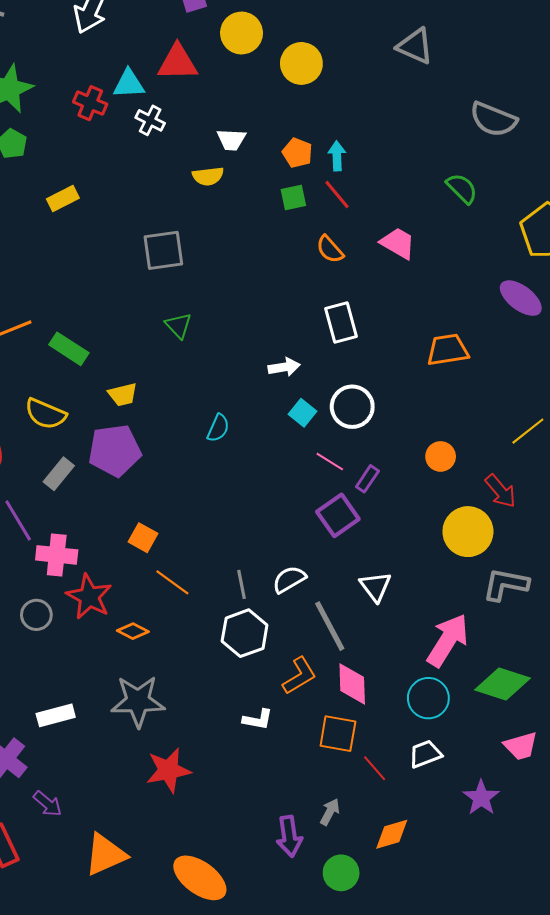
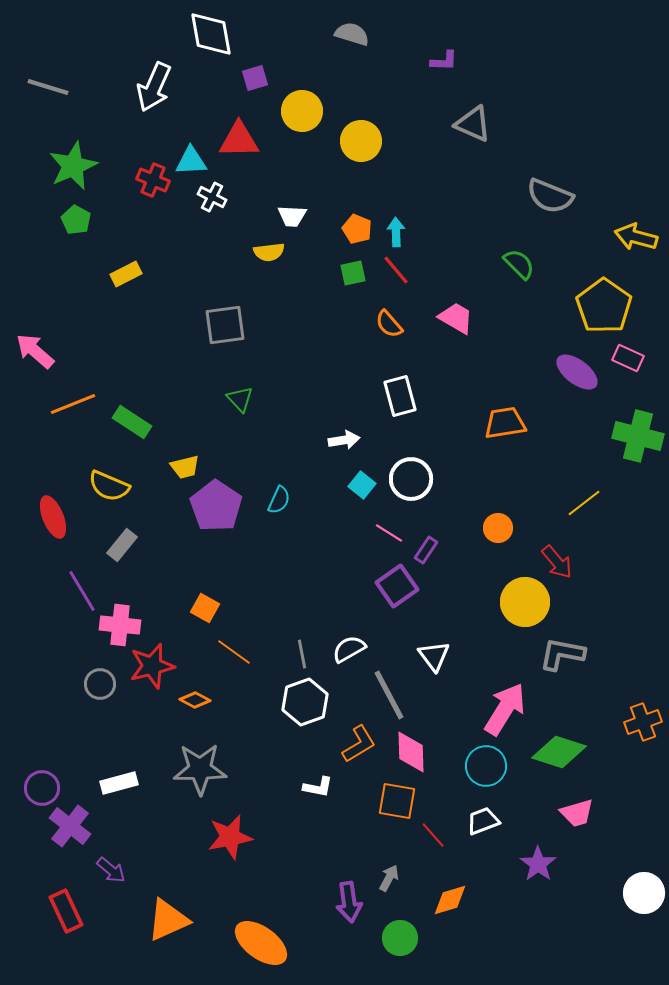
purple pentagon: (115, 450) -> (216, 506), moved, turned -30
red star: (89, 597) -> (152, 666), turned 30

